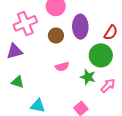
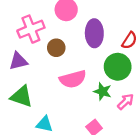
brown circle: (56, 36) -> (56, 48), moved
pink semicircle: (62, 67) -> (73, 79), size x1.6
green triangle: (18, 82) -> (22, 96), size x1.5

